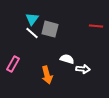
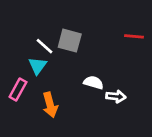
cyan triangle: (32, 19) -> (38, 66), moved
orange arrow: (47, 75) -> (50, 105), moved

